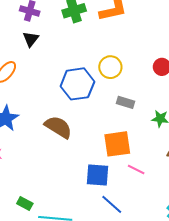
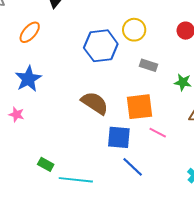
brown semicircle: (58, 127) -> (95, 103), moved

